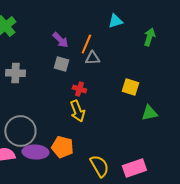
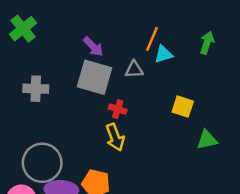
cyan triangle: (115, 21) -> (164, 54), moved
orange line: (86, 44) -> (152, 39), moved
gray square: (61, 64) -> (95, 77), size x1.8

